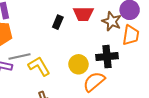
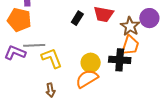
orange trapezoid: (131, 35) -> (130, 45), moved
orange semicircle: (94, 82) -> (87, 79), moved

